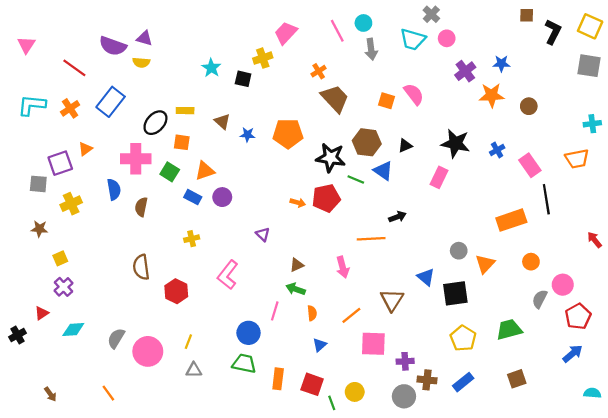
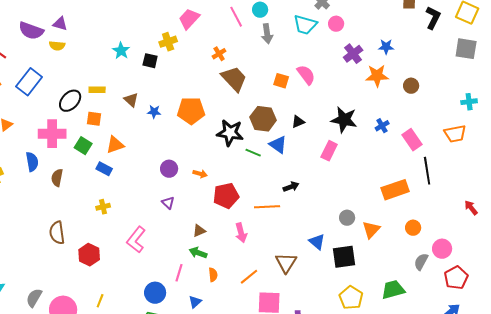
purple circle: (222, 197) -> (169, 169), moved
red pentagon: (326, 198) -> (226, 196), moved
blue triangle: (320, 345) -> (195, 302), moved

